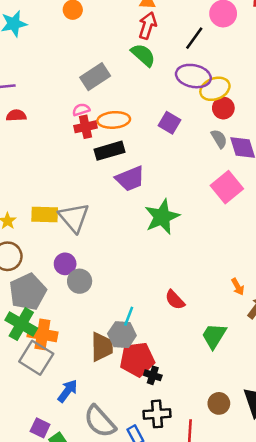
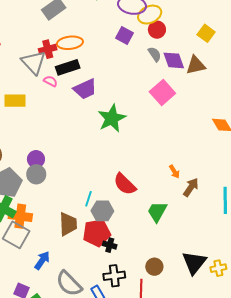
pink semicircle: (81, 110) -> (50, 81), moved, turned 48
purple square: (169, 123) -> (124, 36), moved
yellow rectangle: (45, 214) -> (15, 101), moved
gray triangle: (74, 218) -> (33, 62), moved
gray circle: (80, 281) -> (36, 174), moved
red semicircle: (175, 300) -> (125, 184), size x1.4
gray hexagon: (122, 335) -> (102, 211), moved
brown circle: (219, 403) -> (154, 267), moved

